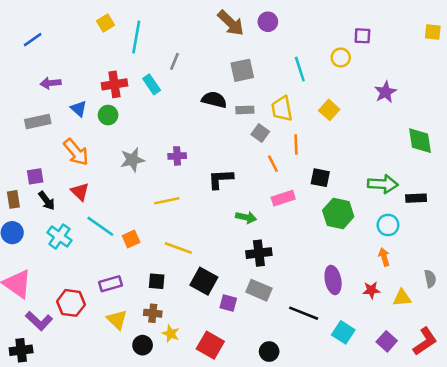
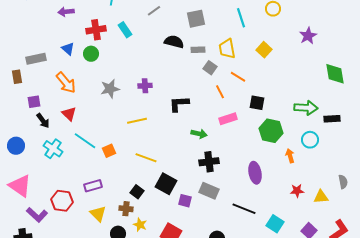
gray line: (175, 61) -> (154, 11), moved, turned 32
purple arrow: (51, 83) -> (66, 12), moved
orange line: (296, 144) -> (238, 77), turned -56
brown rectangle: (13, 199) -> (17, 77), moved
orange arrow: (384, 257) -> (290, 156), moved
purple ellipse: (333, 280) -> (255, 173), moved
black square: (157, 281) -> (137, 192), moved, turned 32

